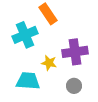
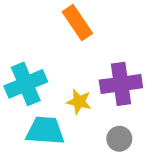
cyan cross: (25, 35) -> (26, 84), moved

